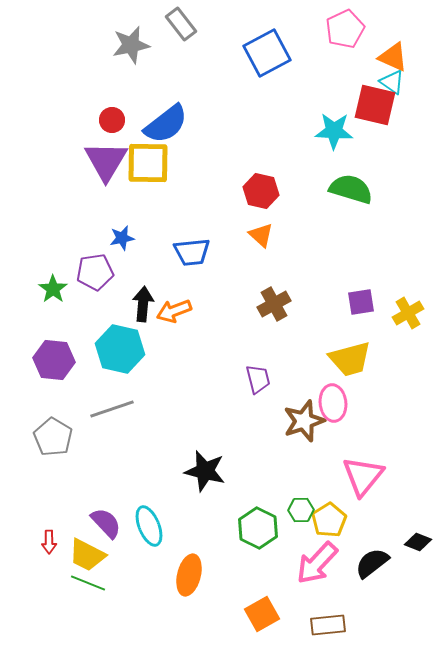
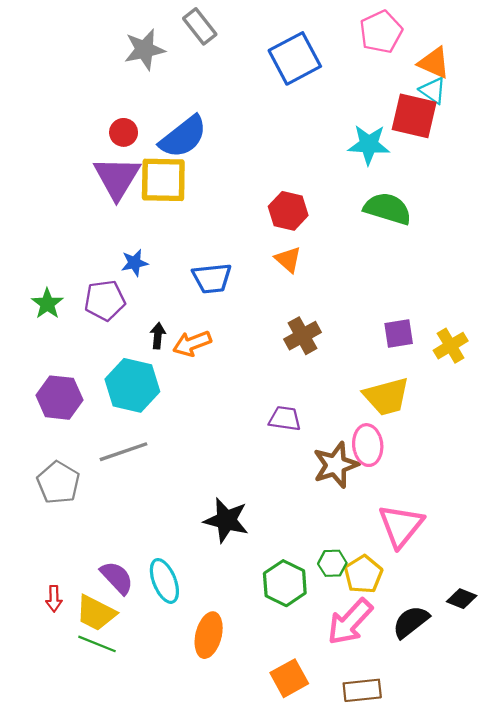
green star: (53, 289) -> (47, 304), moved
black arrow: (143, 304) -> (158, 336), size x0.7
purple trapezoid: (258, 379) -> (285, 419), turned -68

